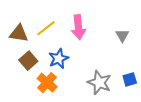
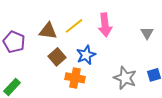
orange cross: (47, 83) -> (75, 78), turned -30

